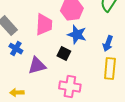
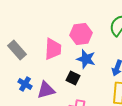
blue cross: (16, 49) -> (25, 84), moved

